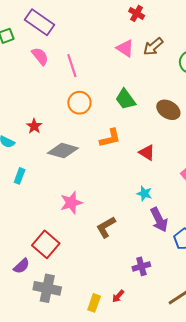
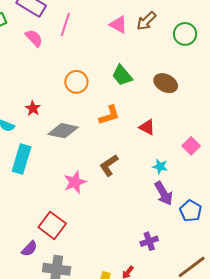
pink line: (72, 66) -> (65, 24), moved, turned 40
cyan rectangle: (20, 176) -> (22, 159), size x1.8
cyan star: (144, 194) -> (160, 167), moved
brown L-shape: (106, 227) -> (109, 165), moved

